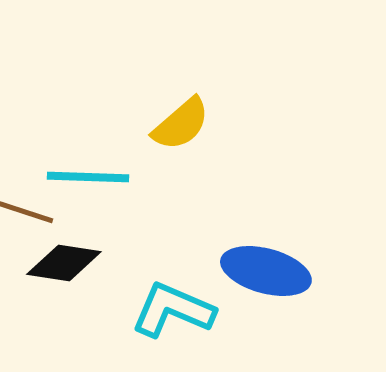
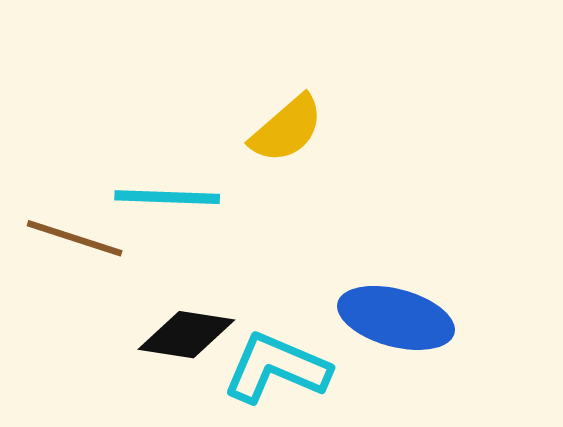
black diamond: (64, 263) -> (186, 335), moved

